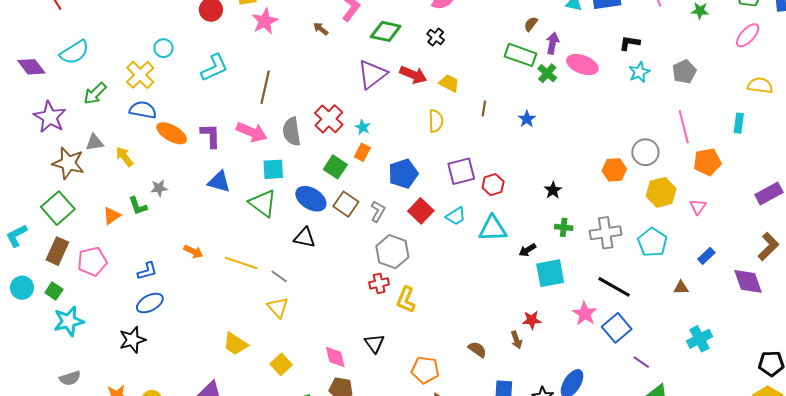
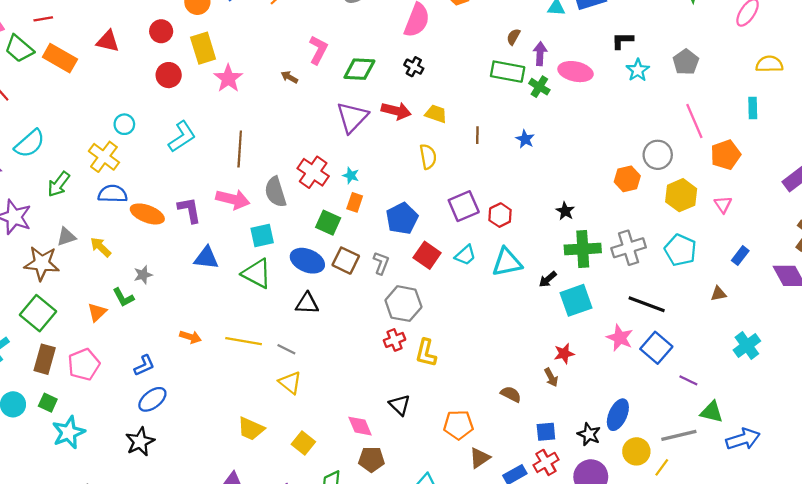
green cross: (564, 227) -> (583, 249), size x1.8

